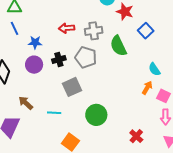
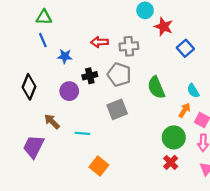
green semicircle: (118, 46) -> (156, 88), moved
purple circle: (34, 65) -> (69, 91), moved
gray square: (72, 87) -> (117, 109), moved
green circle: (96, 115) -> (174, 137), moved

